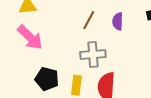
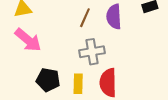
purple semicircle: (118, 21) -> (114, 17), size x1.4

